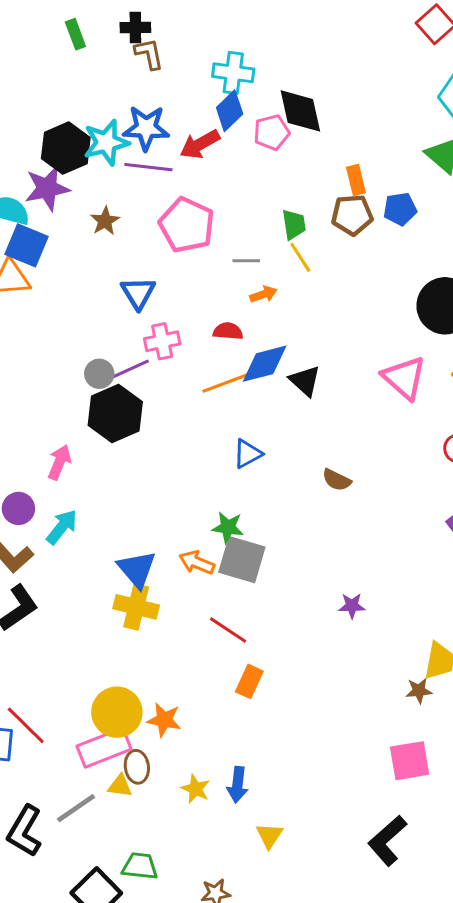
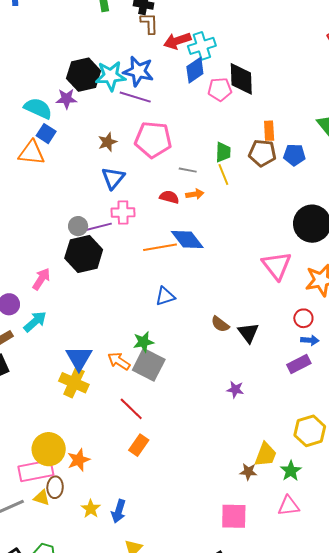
cyan cross: (233, 73) -> (202, 46), turned -36
red arrow: (200, 144) -> (177, 41), moved
purple star: (47, 188) -> (66, 99), size x0.7
brown star: (105, 221) -> (107, 142), moved
pink pentagon: (187, 225) -> (153, 140), turned -30
blue square: (27, 245) -> (46, 134), size x0.7
red semicircle: (228, 331) -> (169, 197), moved
blue diamond: (265, 364) -> (187, 240), turned 56
black triangle: (305, 381) -> (248, 333), moved
green star: (228, 527) -> (143, 342), turned -30
purple star: (352, 606) -> (235, 389), moved
orange star: (164, 720) -> (79, 460), turned 30

